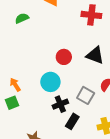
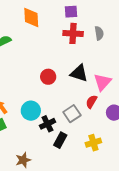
cyan circle: (50, 82) -> (31, 111), moved
gray square: (86, 95) -> (72, 114), turned 30

